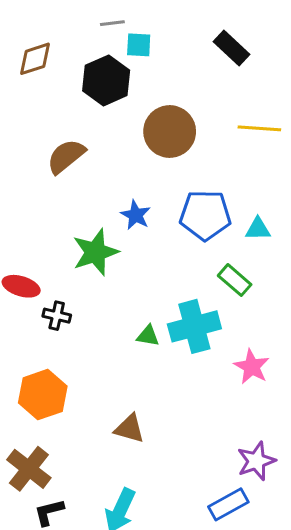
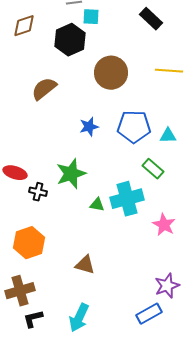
blue star: (136, 215) -> (89, 127), turned 30
green star: (95, 252) -> (71, 174), moved
brown cross: (29, 469) -> (20, 291), turned 36

